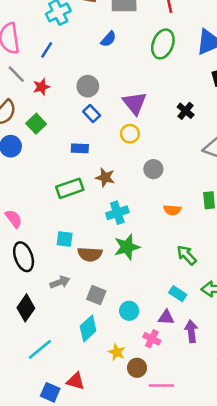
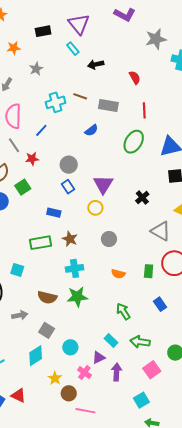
cyan square: (65, 239) -> (17, 270), moved
purple triangle: (166, 317) -> (99, 358), turned -40

